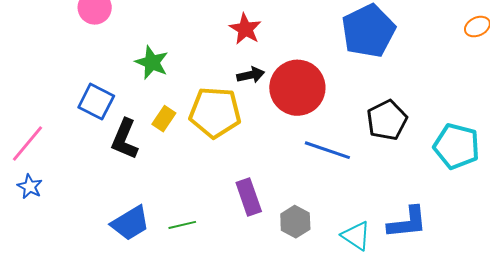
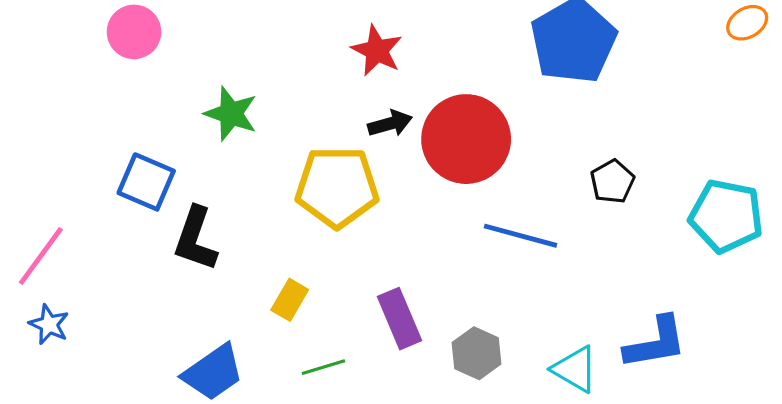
yellow rectangle: (164, 119) -> (290, 300), moved
black pentagon: (387, 120) -> (612, 182), size x0.7
green line: (182, 225) -> (323, 367), moved

